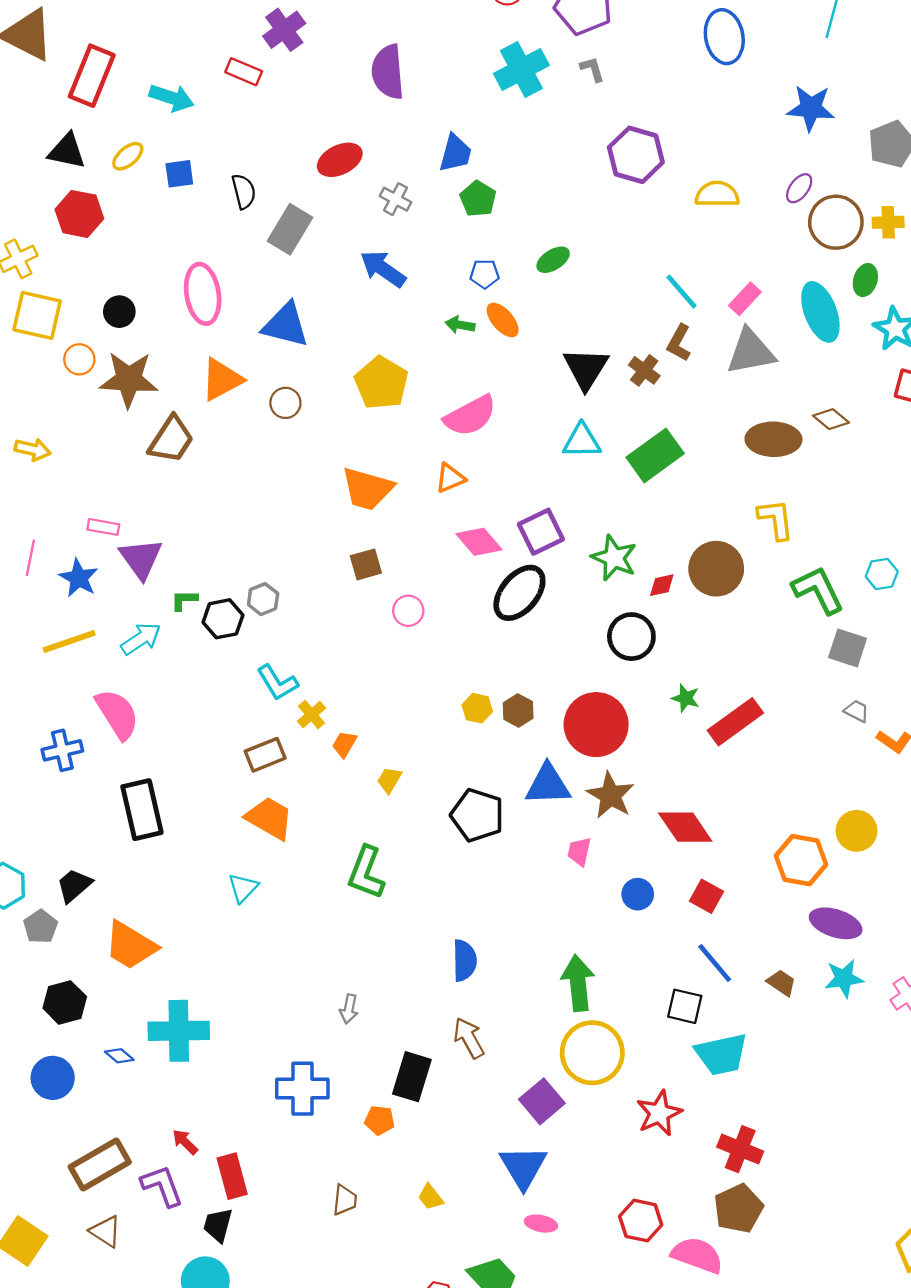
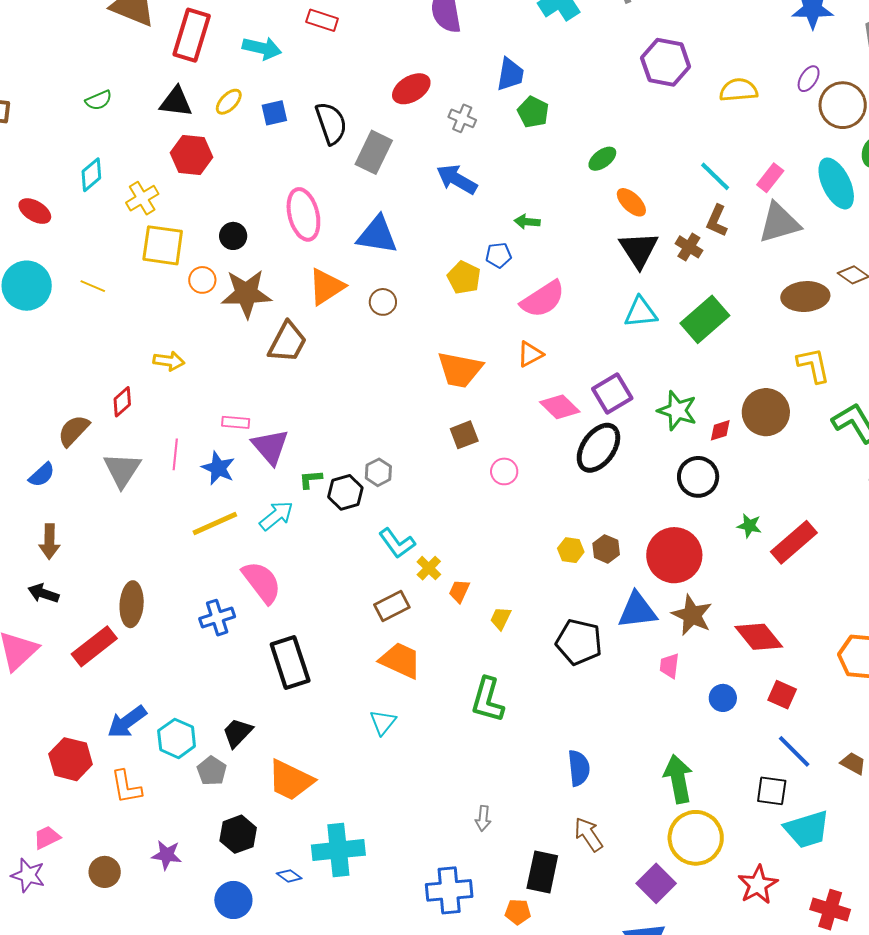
black semicircle: (244, 191) -> (331, 123), size x1.4
blue pentagon: (485, 274) -> (499, 255), moved
orange ellipse: (503, 320) -> (631, 202), moved
yellow pentagon: (381, 383) -> (464, 278), size x0.7

